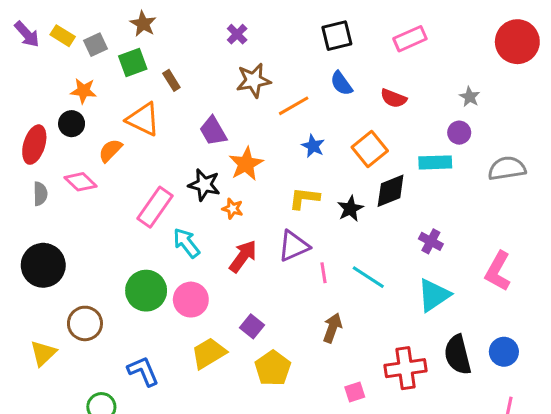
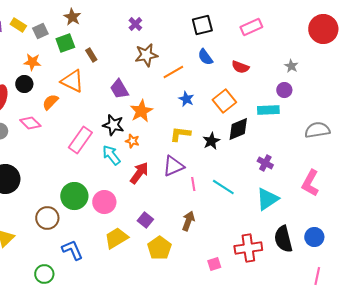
gray semicircle: (507, 168) -> (317, 130), moved
cyan arrow: (186, 243) -> (111, 155), moved
brown circle: (85, 323) -> (47, 218), moved
brown arrow: (332, 328) -> (188, 221), moved

